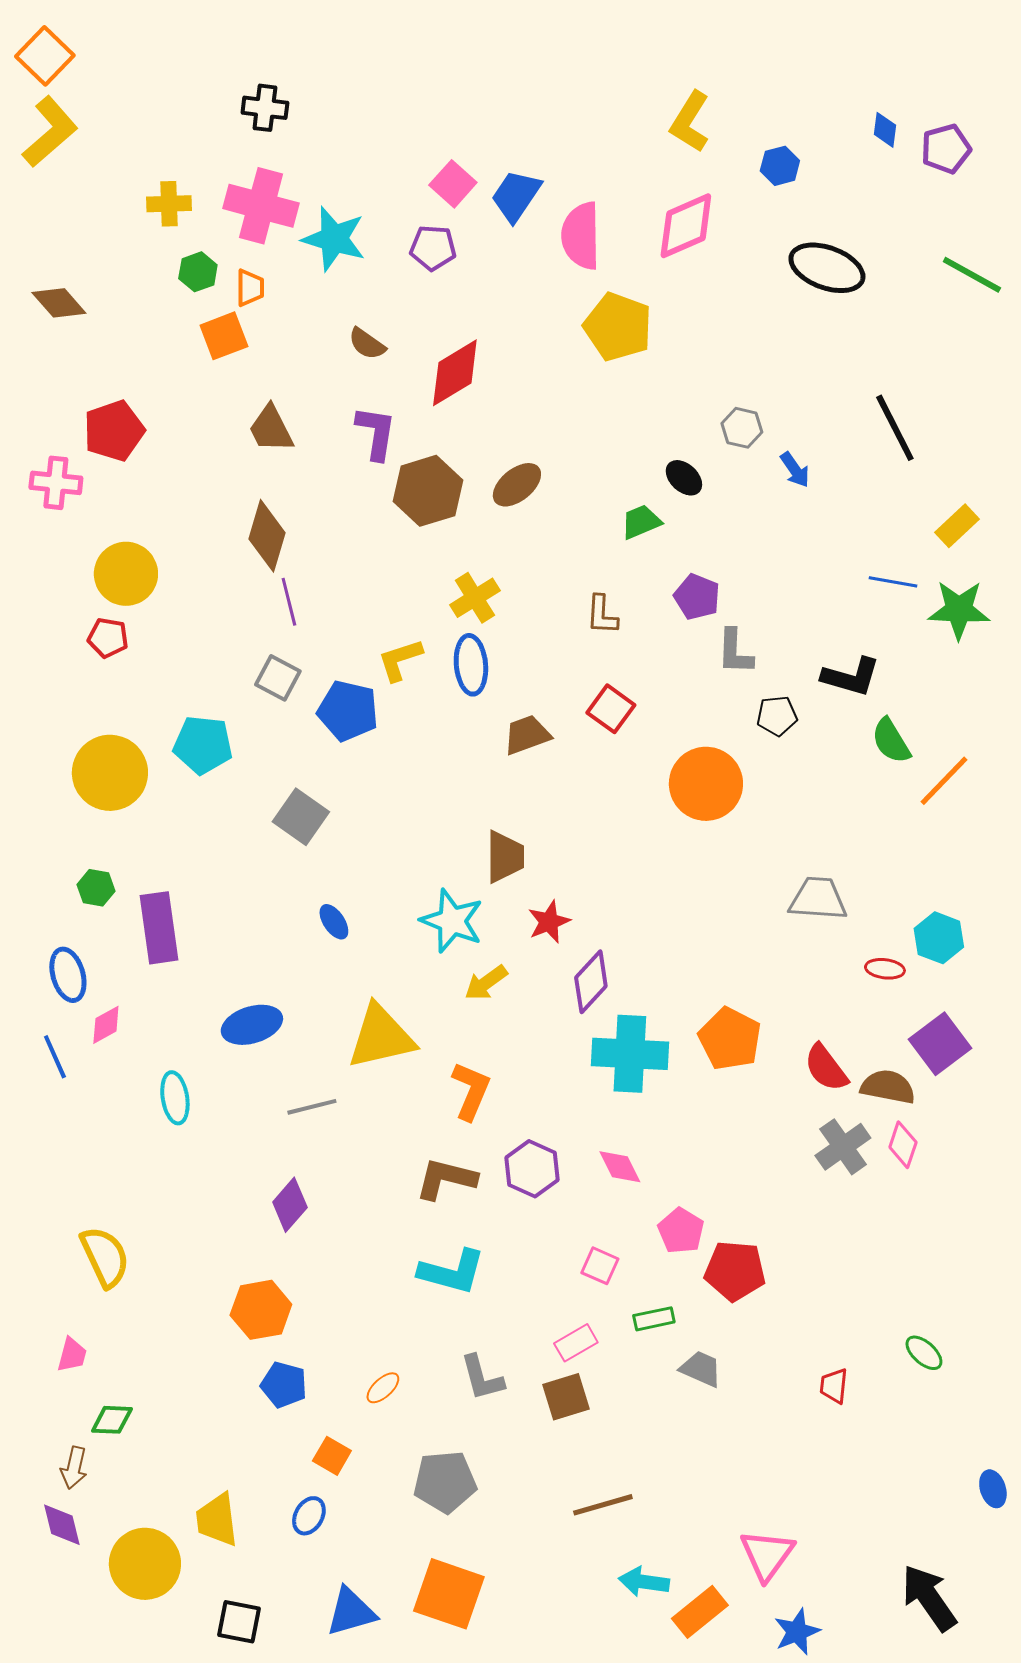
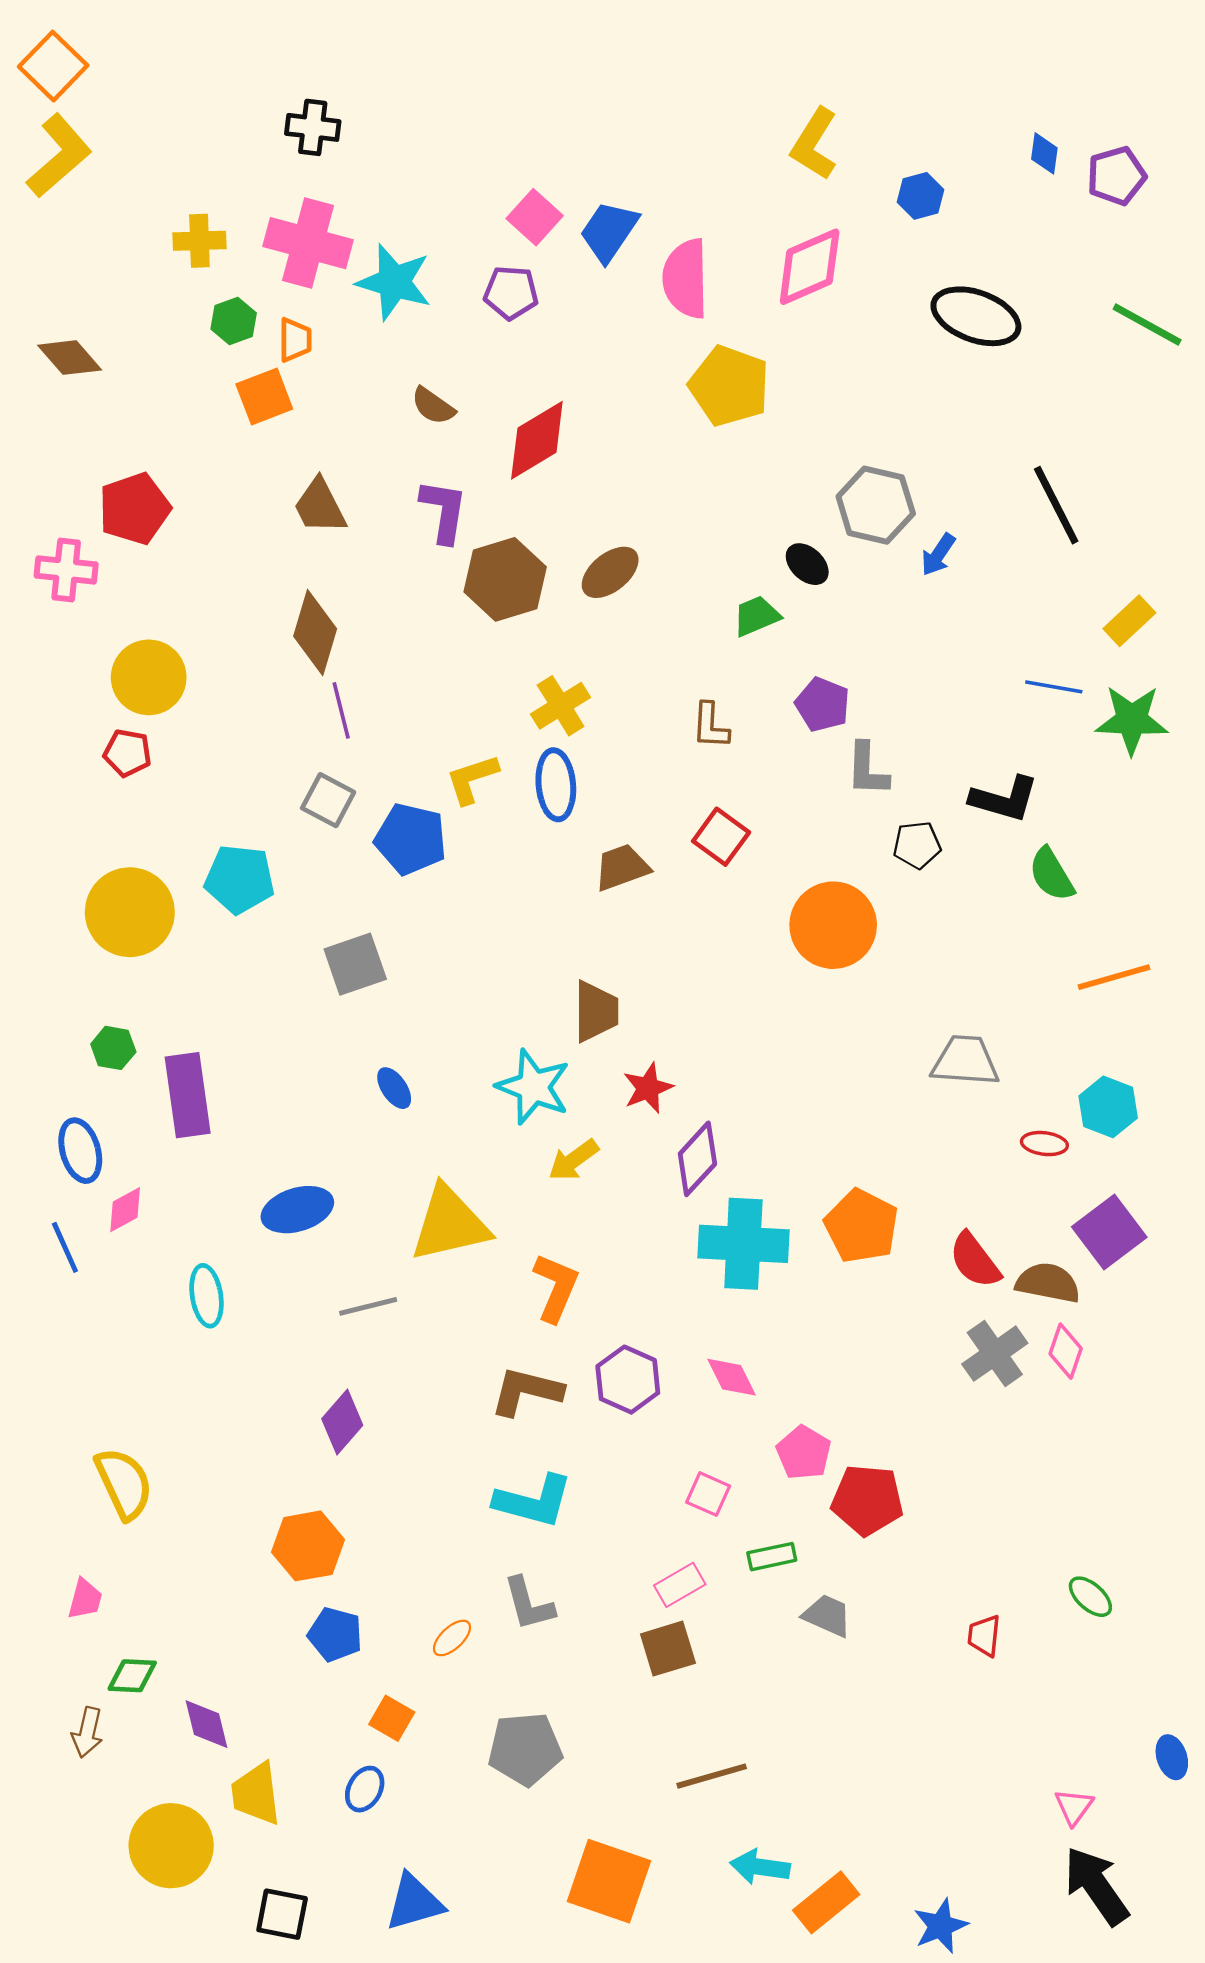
gray hexagon: (742, 428) -> (876, 505), size x1.6
blue arrow: (795, 470) -> (938, 555), turned 69
orange line: (944, 781) -> (1114, 977), moved, turned 30
gray square: (301, 817) -> (355, 964), turned 36
gray L-shape: (482, 1378) -> (529, 1604), moved
purple diamond: (62, 1525) -> (207, 1724), moved
pink triangle: (767, 1555) -> (1074, 1807), moved, size x0.6
orange square: (449, 1594) -> (609, 1881), moved

